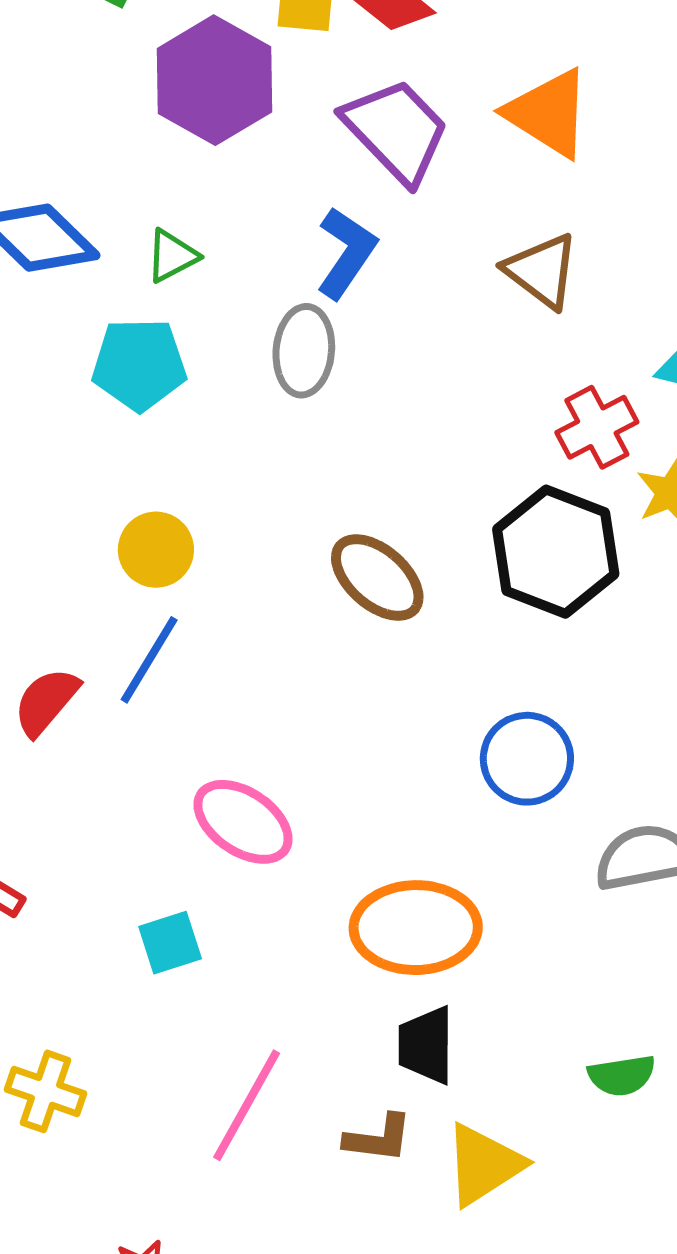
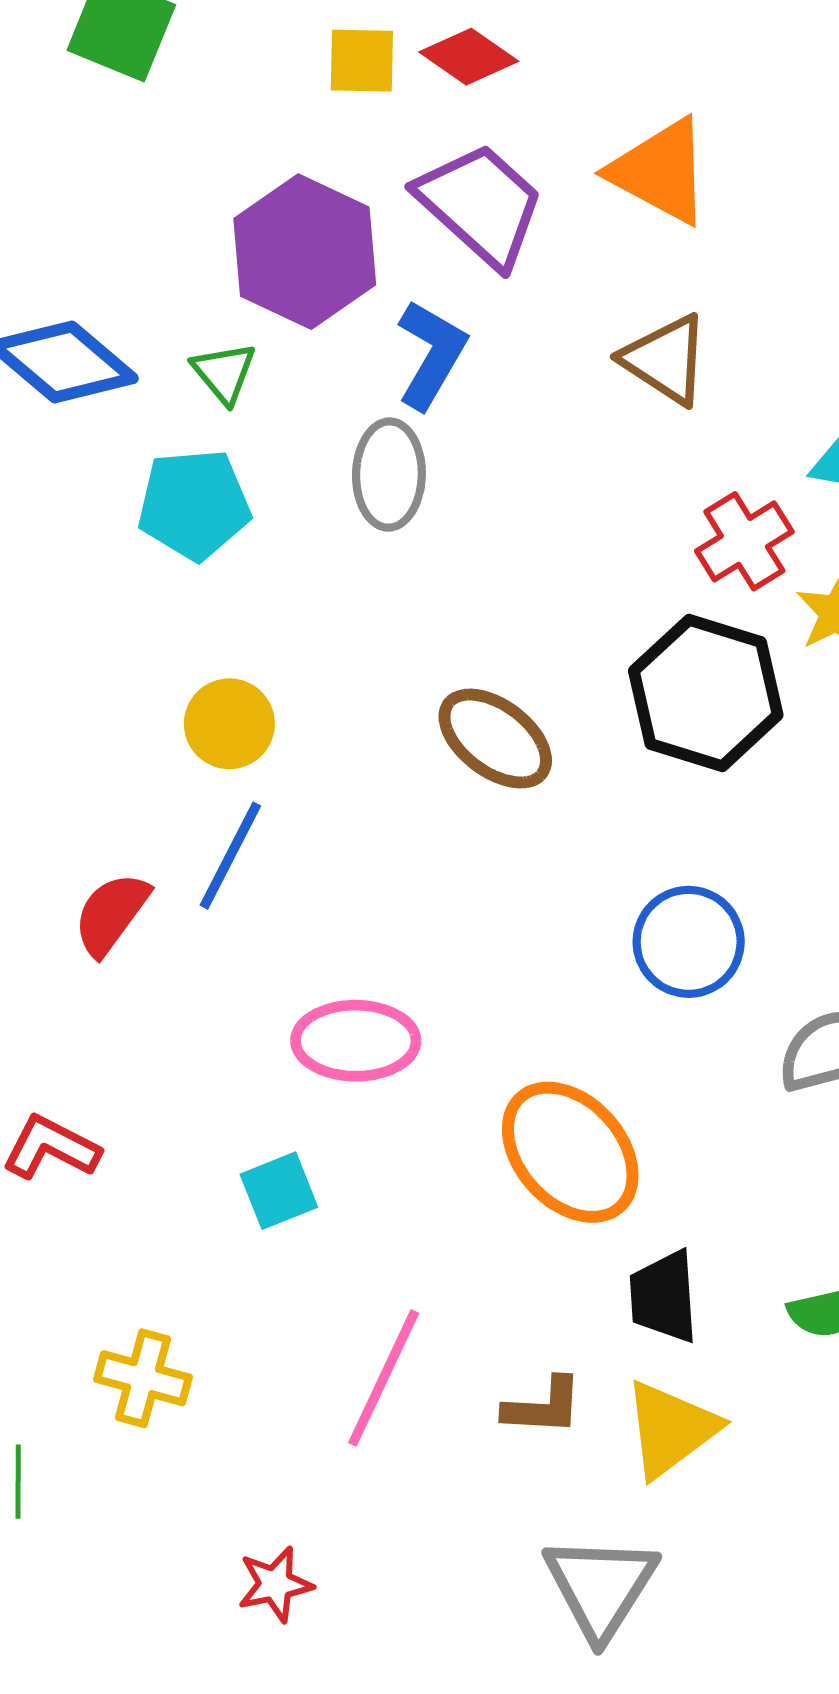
purple hexagon: (215, 80) -> (305, 252), moved
green triangle: (172, 256) -> (224, 373), turned -38
pink ellipse: (243, 822) -> (356, 1041), turned -30
orange ellipse: (416, 928) -> (570, 1152), turned 53
black trapezoid: (426, 1045) -> (664, 1297), moved

